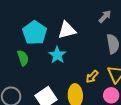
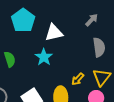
cyan pentagon: (35, 33) -> (23, 20), moved

